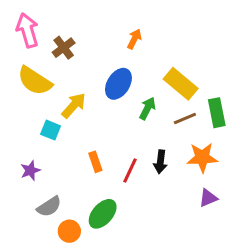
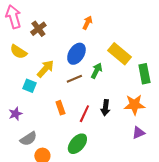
yellow semicircle: (35, 81) -> (18, 52), size x0.7
brown line: (185, 118) -> (74, 79), moved
green ellipse: (103, 214) -> (77, 144), moved

